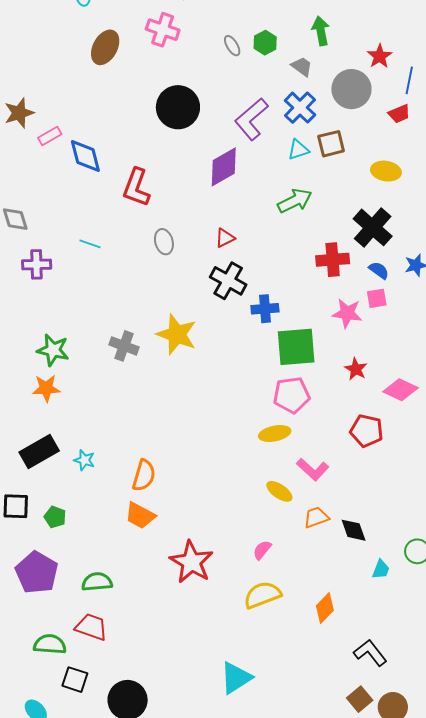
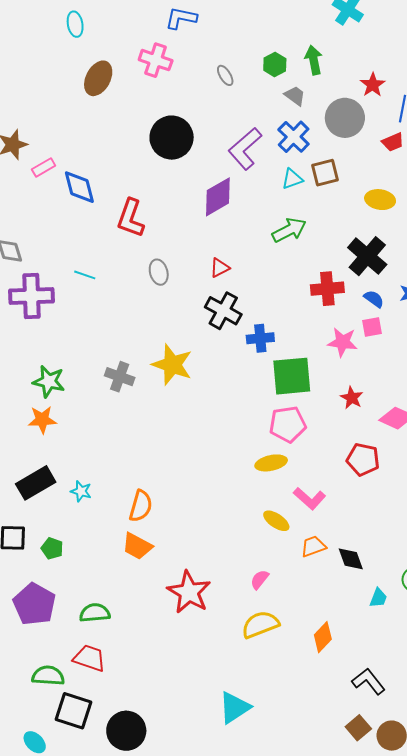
green hexagon: (265, 43) -> (275, 65), moved
purple cross: (37, 264) -> (32, 296), size x1.5
black square: (75, 680) -> (73, 711), size x1.4

